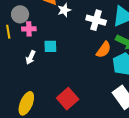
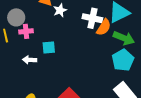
orange semicircle: (104, 50) -> (104, 27), moved
white arrow: (30, 57) -> (30, 60), turned 72

